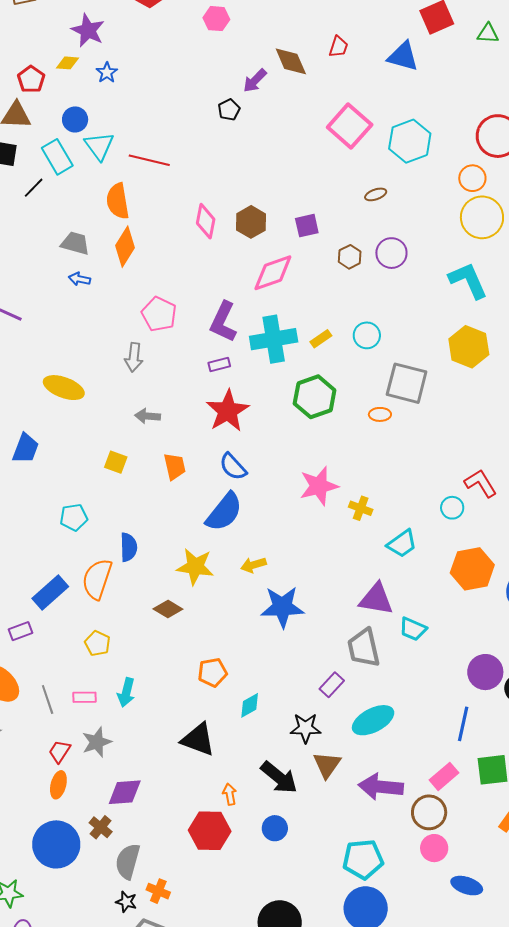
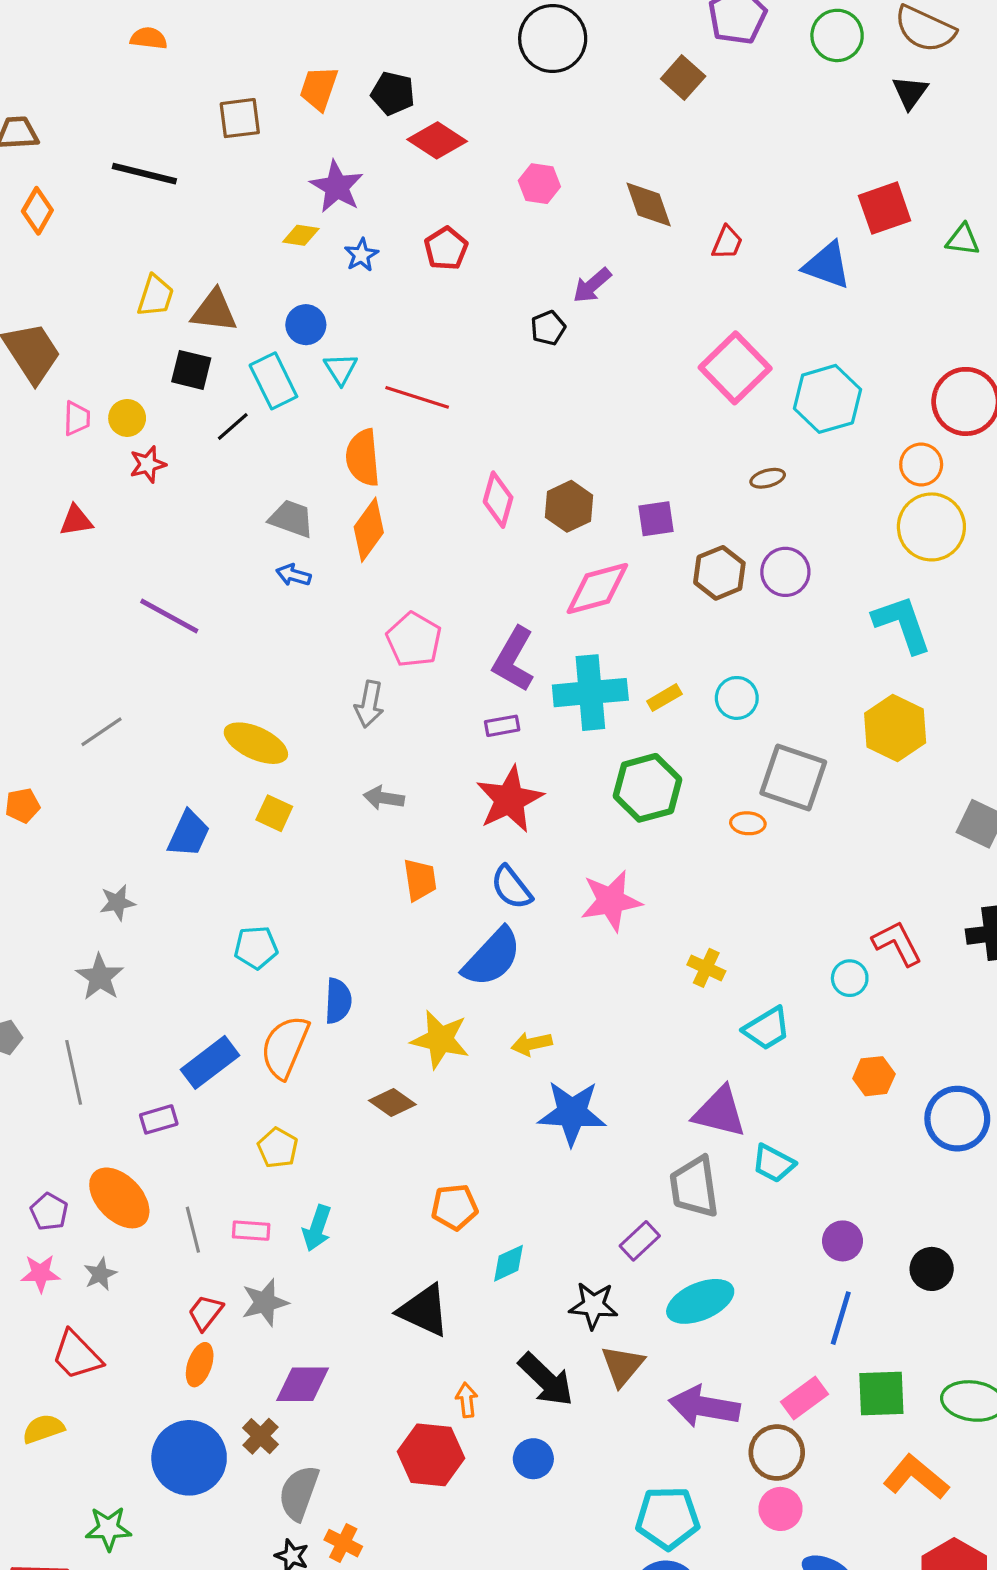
brown diamond: (291, 61) -> (649, 205), moved
red pentagon: (31, 79) -> (446, 249), moved
cyan triangle: (99, 146) -> (341, 369), size x0.7
brown hexagon: (350, 257) -> (719, 573), size x1.4
yellow square: (116, 462) -> (274, 813), moved
pink star: (319, 486) -> (611, 901), moved
orange hexagon: (472, 569) -> (874, 1076), size x0.6
purple circle: (485, 672) -> (843, 1241), moved, size x0.7

